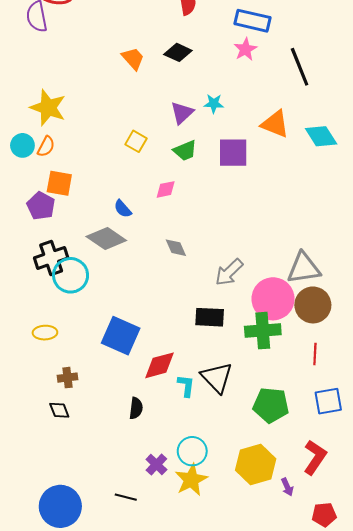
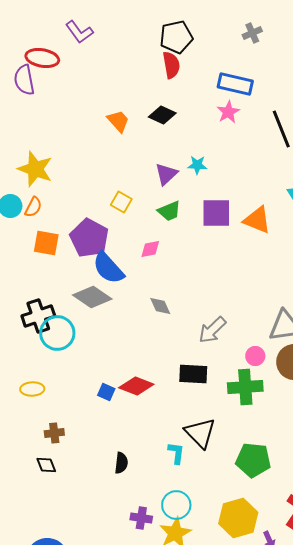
orange triangle: (275, 124) -> (257, 220), moved
purple pentagon: (41, 206) -> (89, 238), moved, size x1.4
blue semicircle: (123, 209) -> (108, 268), size x1.8
pink circle: (273, 299) -> (255, 356), size x0.5
blue square: (121, 336) -> (106, 392), size x0.5
red diamond: (160, 365) -> (136, 386), moved, turned 36
cyan L-shape: (186, 386) -> (176, 453), moved
purple cross: (156, 464) -> (141, 518), turned -35

